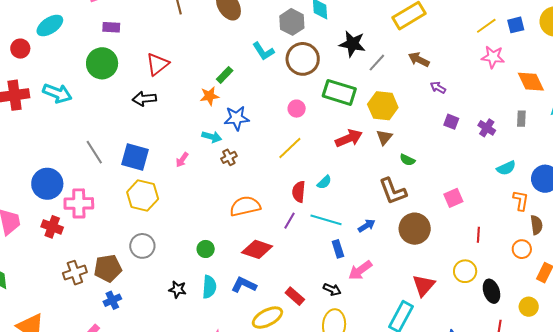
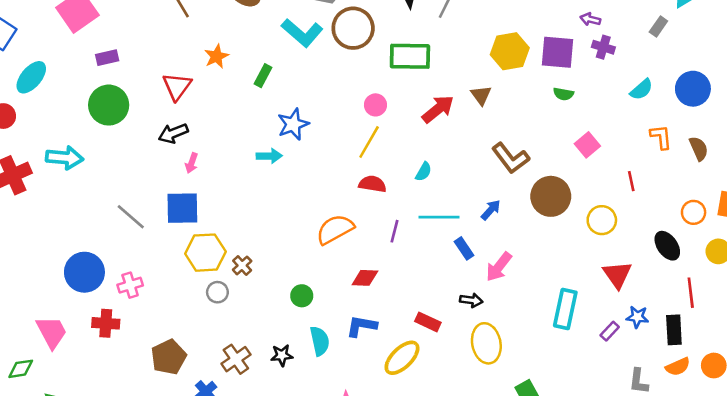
cyan L-shape: (263, 51) -> (302, 33), size x1.4
purple arrow: (438, 87) -> (590, 19), moved
orange star: (209, 96) -> (217, 56), moved
yellow hexagon: (383, 106) -> (510, 51), moved
pink circle: (297, 109) -> (375, 105), moved
gray rectangle: (521, 119) -> (658, 27), moved, turned 49
purple square: (451, 122) -> (558, 52), size x1.8
brown cross: (229, 157) -> (242, 265), moved
pink arrow: (182, 160) -> (192, 163), moved
green semicircle: (407, 160) -> (563, 94), moved
red semicircle: (299, 192) -> (372, 184), moved, turned 110
orange L-shape: (521, 200) -> (661, 137), moved
pink cross: (79, 203) -> (130, 285), size x0.7
gray circle: (142, 246) -> (217, 292), moved, size x0.7
red diamond: (257, 249) -> (365, 278), size x0.7
orange circle: (522, 249) -> (694, 212), moved
brown pentagon: (108, 268) -> (169, 357), moved
yellow circle: (465, 271) -> (602, 220), moved
brown cross: (75, 273) -> (236, 359), moved
red triangle: (424, 285) -> (617, 275), moved

